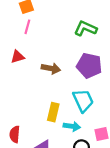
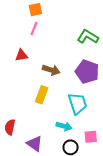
yellow rectangle: (53, 112) -> (42, 95), moved

